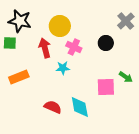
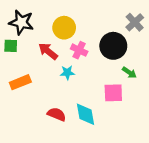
black circle: (106, 43) -> (113, 46), size x1.6
red arrow: (45, 48) -> (48, 51), turned -36
green arrow: (126, 77) -> (129, 73), moved

